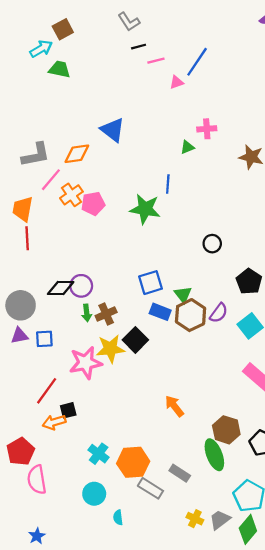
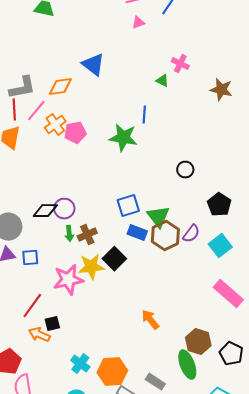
pink triangle: (176, 82) -> (138, 23), moved
pink cross: (207, 129) -> (180, 64), turned 30
green triangle: (187, 147) -> (162, 81), turned 48
red line: (27, 238) -> (14, 110), moved
green triangle: (183, 294) -> (158, 217), size x1.4
orange arrow: (54, 422) -> (39, 335), turned 40

